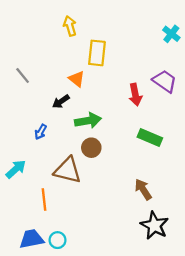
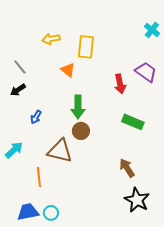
yellow arrow: (70, 26) -> (51, 39), moved, turned -84
black arrow: (61, 101) -> (18, 90), moved
green arrow: (88, 121) -> (78, 107), turned 100

